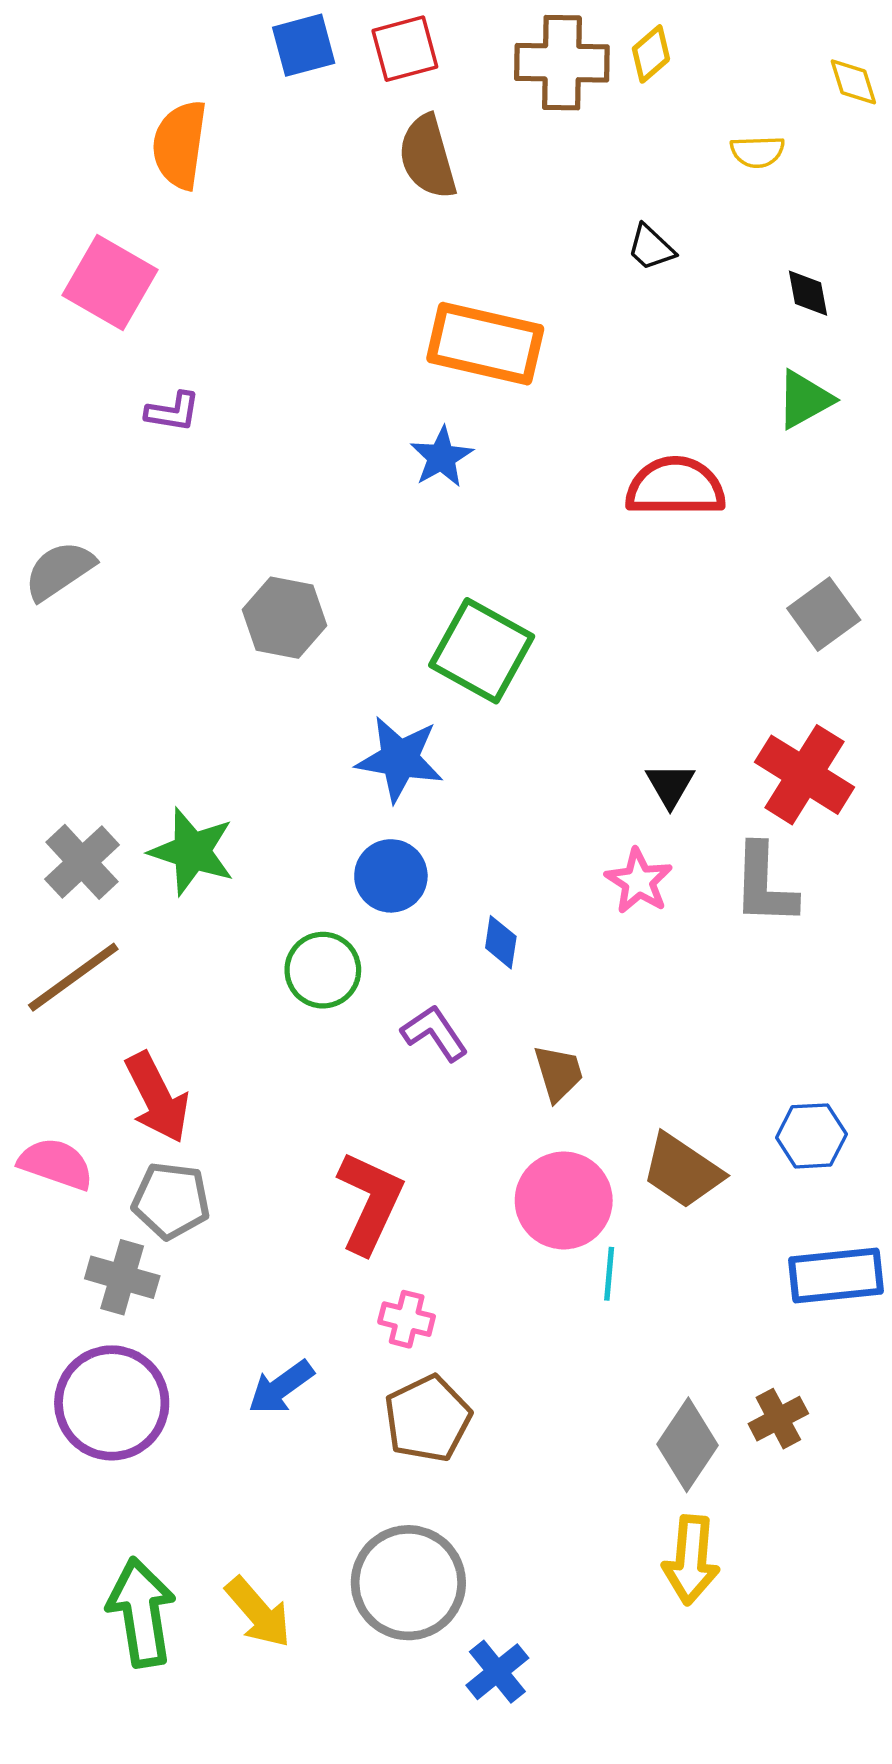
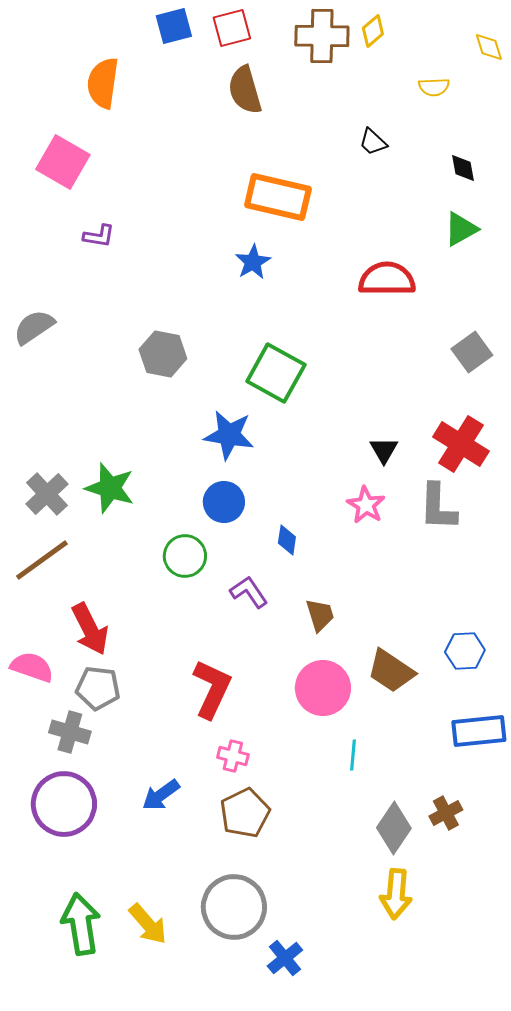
cyan line: (609, 1274) -> (353, 755), moved

